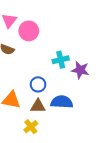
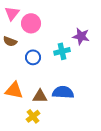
purple star: (80, 70) -> (81, 36), moved
blue circle: (38, 84) -> (33, 57), moved

